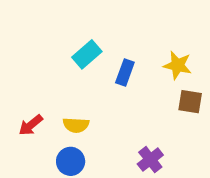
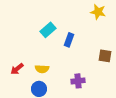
yellow star: (178, 65) -> (98, 12), moved
purple cross: (150, 160) -> (78, 81), moved, turned 32

